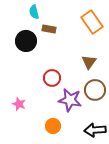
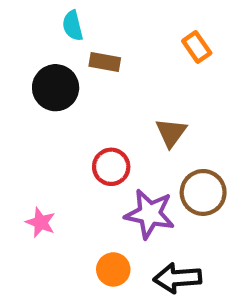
orange rectangle: (92, 22) -> (197, 47), size x0.6
brown triangle: (89, 62) -> (171, 133), moved
black arrow: (95, 130) -> (177, 278), moved

